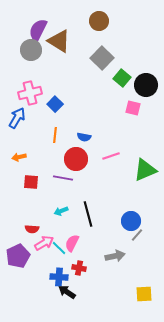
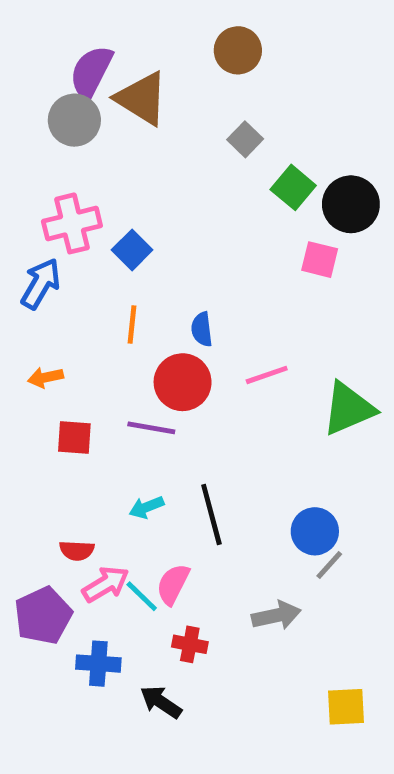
gray square: (102, 58) -> (245, 139), size x0.6
blue semicircle: (84, 137) -> (202, 329), turned 72
blue cross: (59, 277) -> (98, 664), moved

